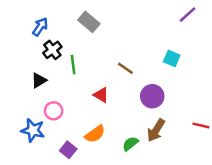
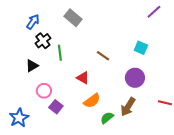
purple circle: (152, 96) -> (135, 78), moved
blue star: (33, 130) -> (19, 118), moved, turned 30
orange semicircle: (95, 134) -> (92, 101), moved
purple square: (68, 150) -> (56, 107), moved

